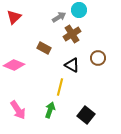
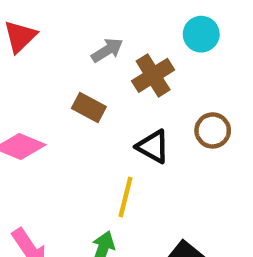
cyan circle: (79, 10) -> (201, 34), moved
gray arrow: (59, 17) -> (107, 50), moved

